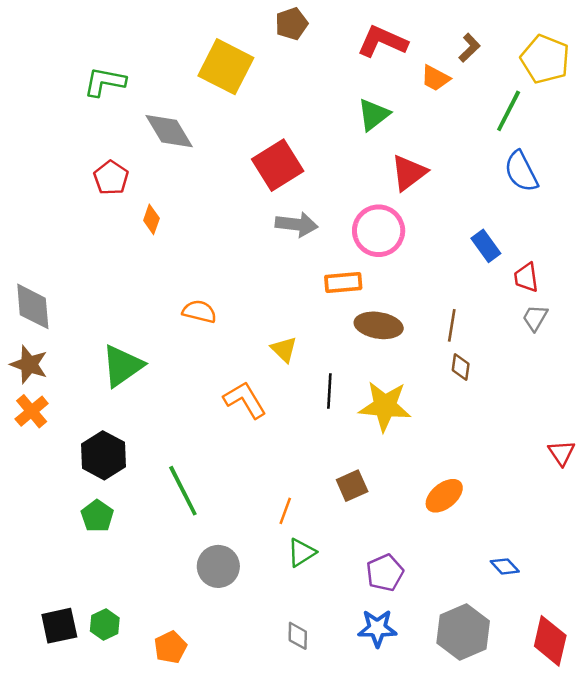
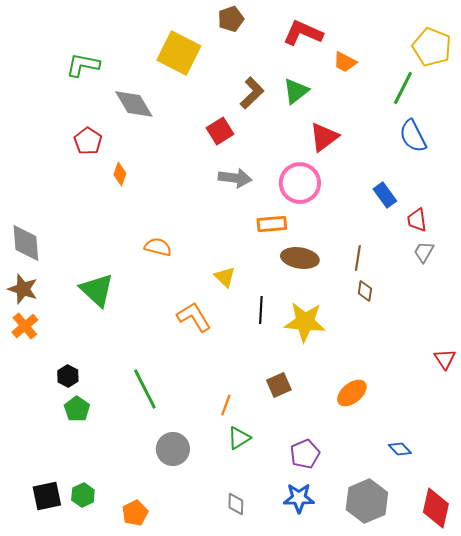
brown L-shape: (469, 48) -> (252, 93), moved, size x1.4
red square: (278, 165) -> (220, 131), size x0.7
green triangle: (122, 366) -> (97, 290), turned -42
black hexagon: (103, 455) -> (68, 376), moved, size x0.6

